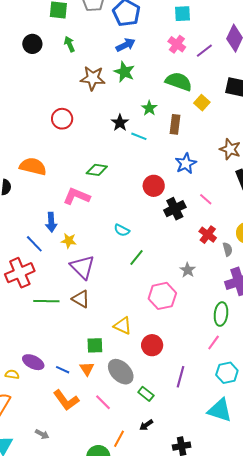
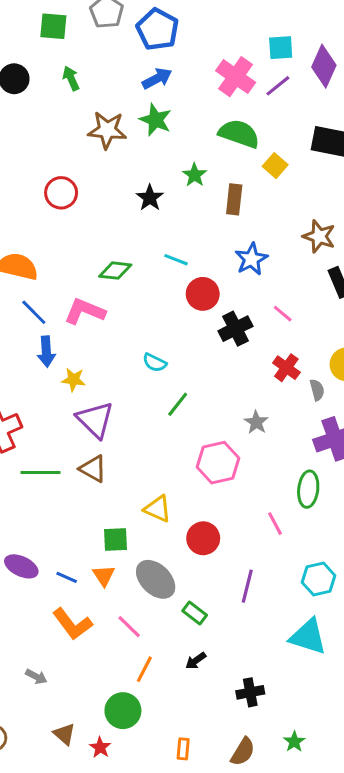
cyan square: (183, 14) -> (281, 48), moved
pink cross: (177, 44) -> (236, 77), size x1.4
cyan line: (139, 136) -> (176, 260), moved
blue line: (34, 244) -> (34, 312), moved
pink line: (214, 342) -> (275, 524), moved, turned -63
orange line: (119, 439) -> (144, 669), moved

